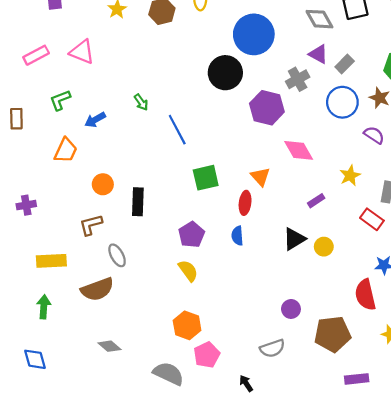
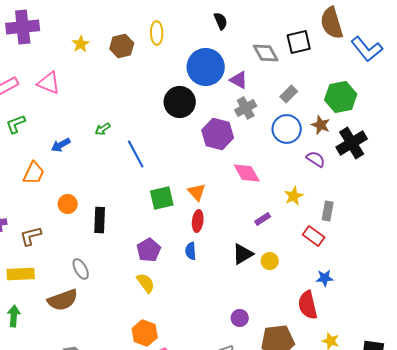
purple triangle: (318, 54) -> (239, 80), moved
green L-shape: (60, 100) -> (16, 124), moved
green arrow: (141, 102) -> (103, 129), turned 91
orange triangle: (260, 177) -> (197, 192), moved
brown L-shape: (91, 225) -> (31, 236), moved

